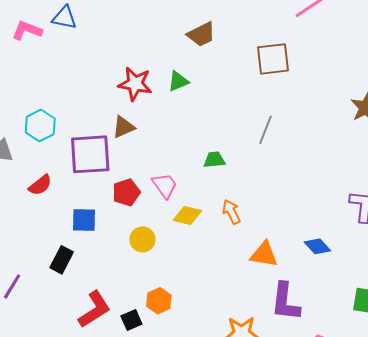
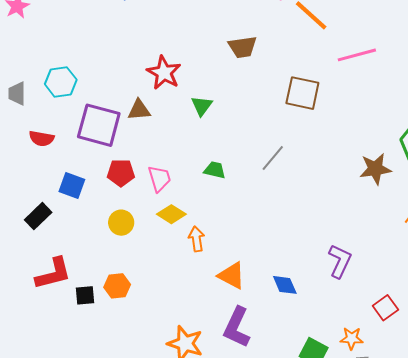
green triangle: (178, 81) -> (202, 106), moved, turned -50
red semicircle: (40, 185) -> (42, 138), turned 30
orange arrow: (231, 212) -> (197, 239), moved

